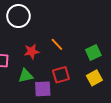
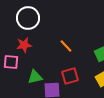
red star: (32, 51) -> (24, 45), moved

